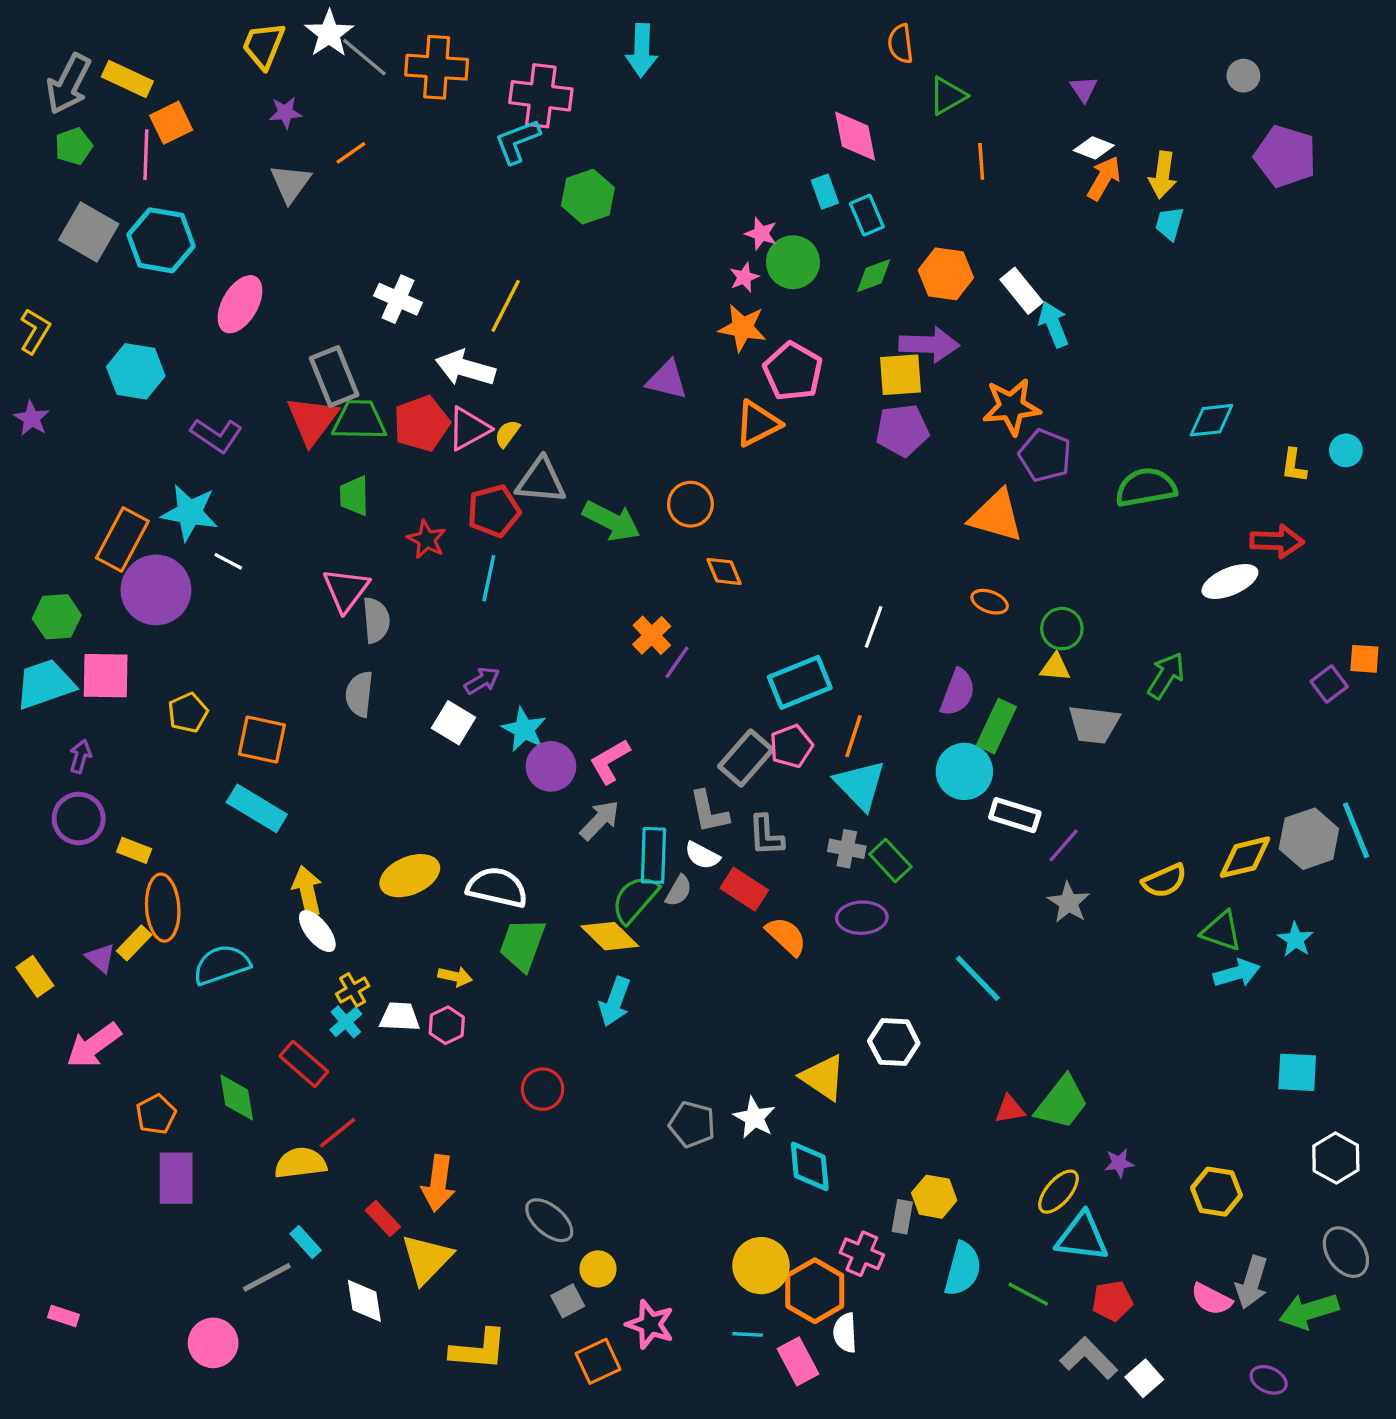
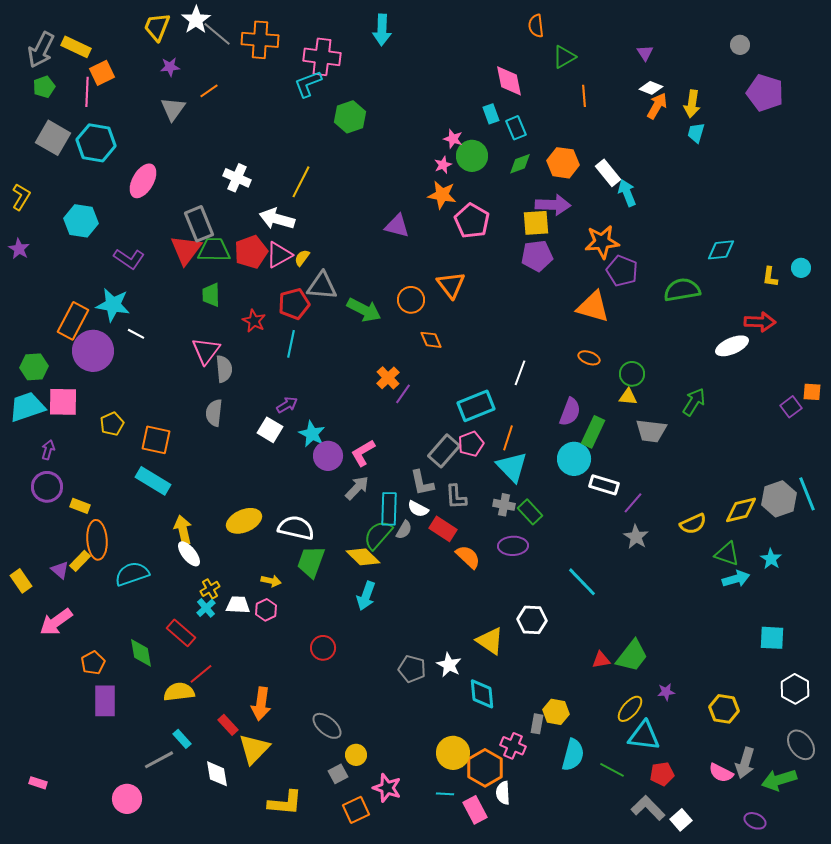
orange triangle: (758, 424) -> (451, 285), moved, turned -40

